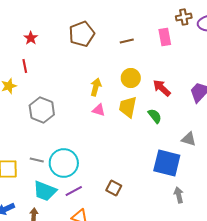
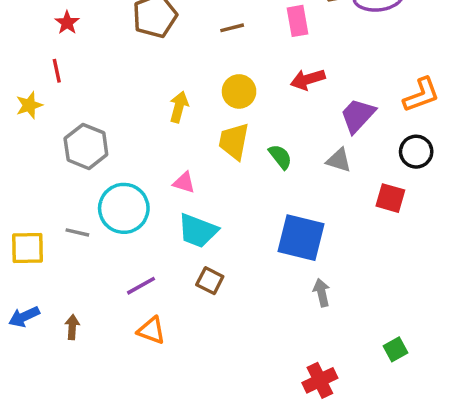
red arrow: (162, 88) -> (308, 79), moved, turned -60
pink triangle: (99, 110) -> (184, 183), moved
gray triangle: (189, 139) -> (339, 160), moved
cyan circle: (64, 163) -> (124, 208), moved
cyan trapezoid: (45, 191) -> (198, 231), moved

